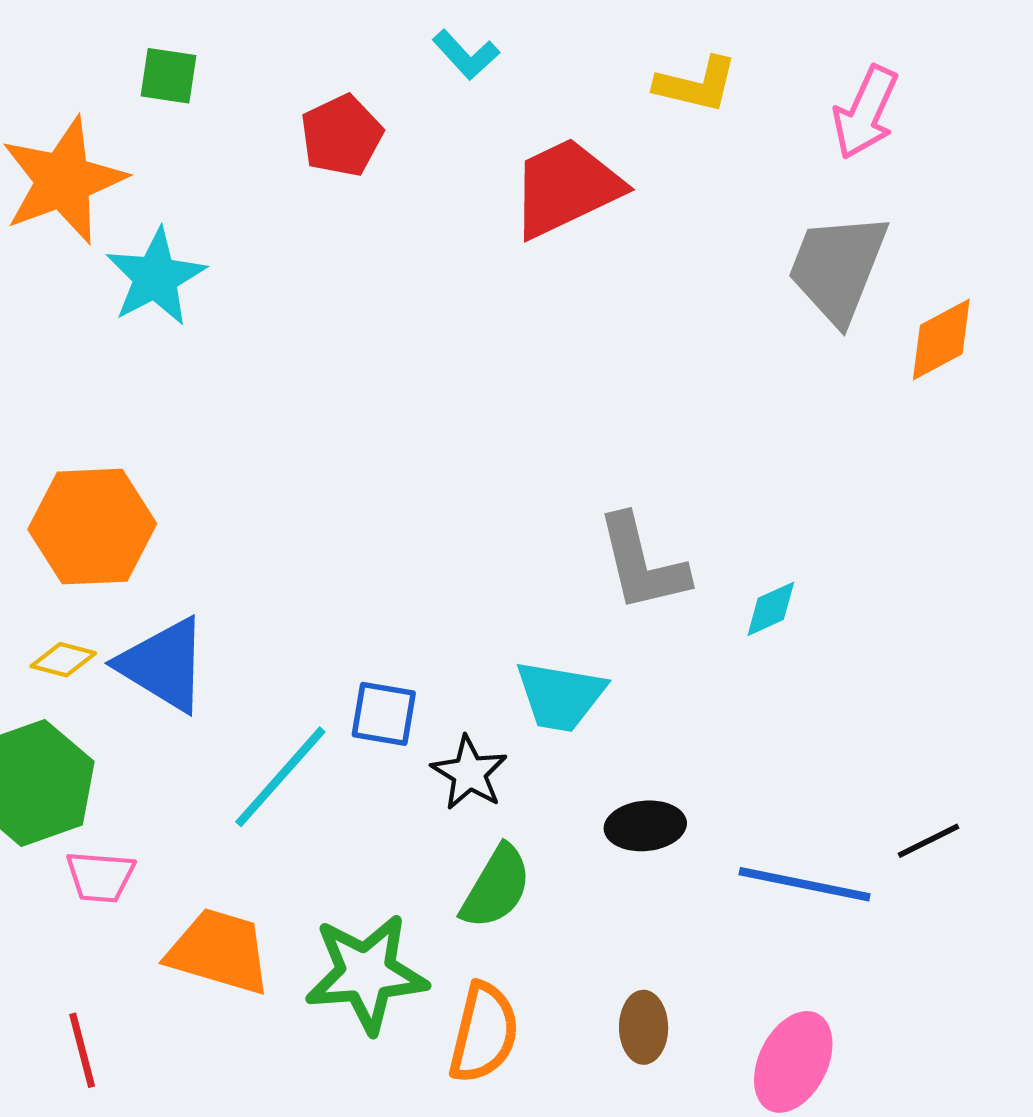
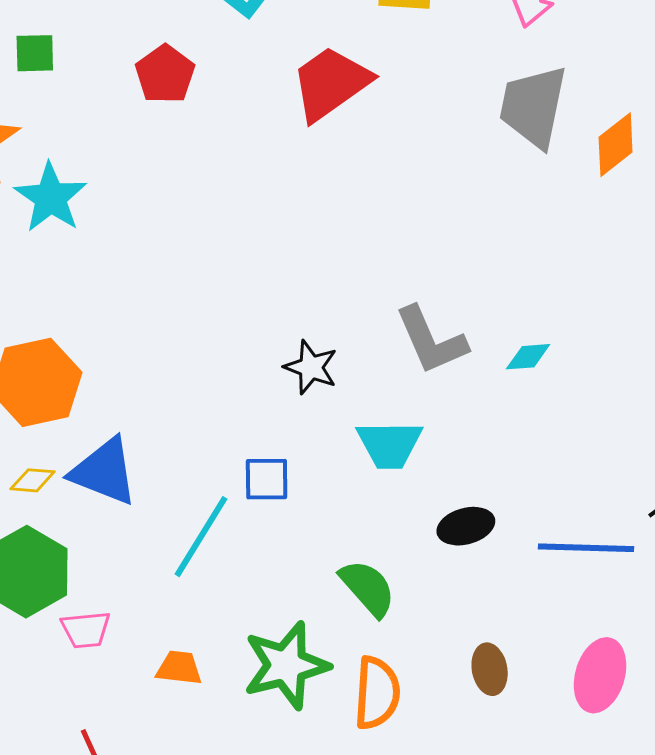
cyan diamond: (771, 609) -> (528, 357), turned 30
black star: (469, 773) -> (311, 367), moved
green semicircle: (496, 887) -> (368, 588), turned -62
orange trapezoid: (219, 951) -> (179, 668), size x0.6

